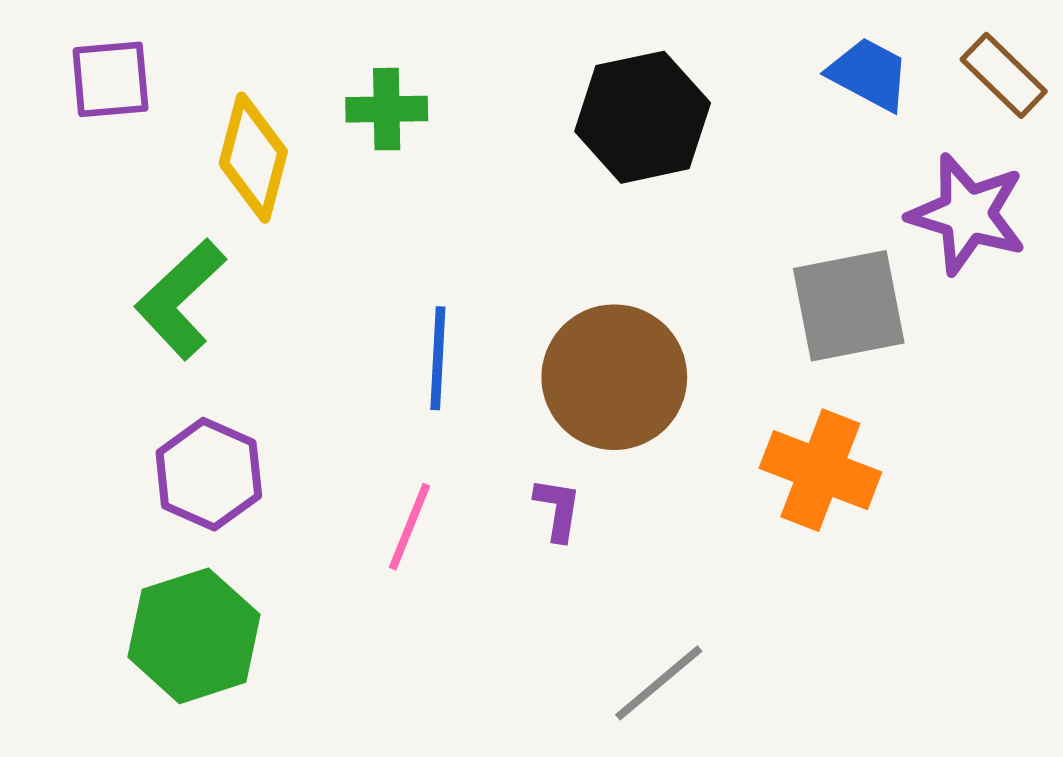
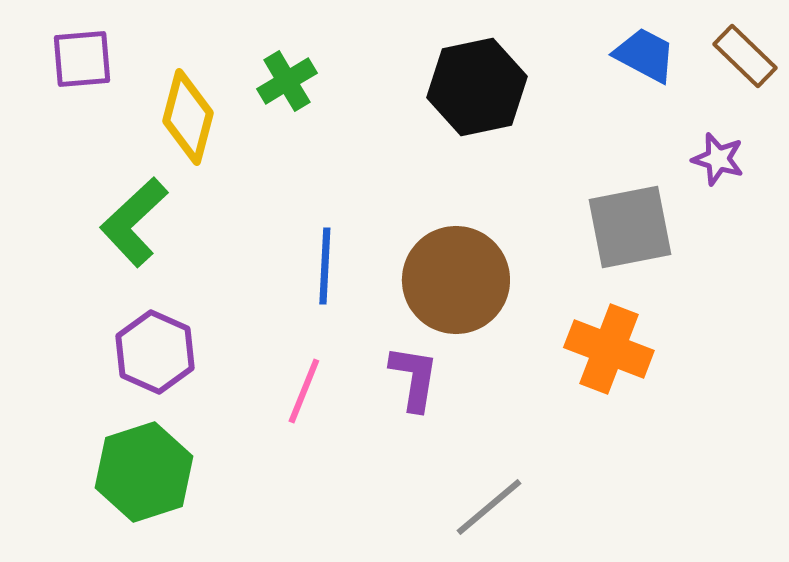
green cross: (387, 109) -> (287, 81), turned -30
purple star: (967, 214) -> (718, 159), size x0.6
purple L-shape: (558, 509) -> (414, 378), size x1.4

